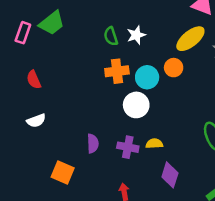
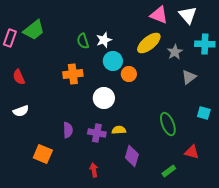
orange circle: (174, 68) -> (129, 74), moved
orange cross: (117, 71) -> (73, 74), moved
cyan circle: (147, 77) -> (113, 61), moved

